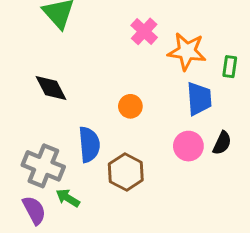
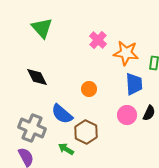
blue semicircle: (89, 144) -> (62, 114), turned 135
green arrow: (68, 198) -> (66, 149), moved

